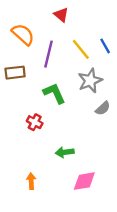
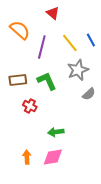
brown rectangle: (15, 73) -> (18, 80), moved
pink diamond: (84, 181) -> (53, 157), moved

